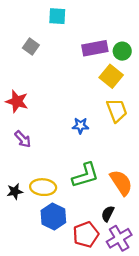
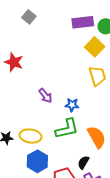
blue star: (80, 126) -> (72, 105), moved
purple arrow: (23, 139) -> (45, 96), moved

